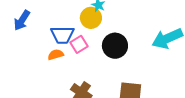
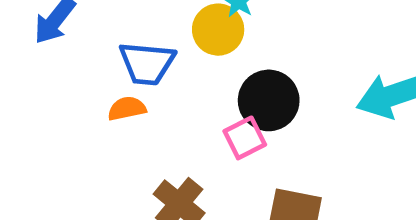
pink square: (79, 44) -> (245, 138), moved

